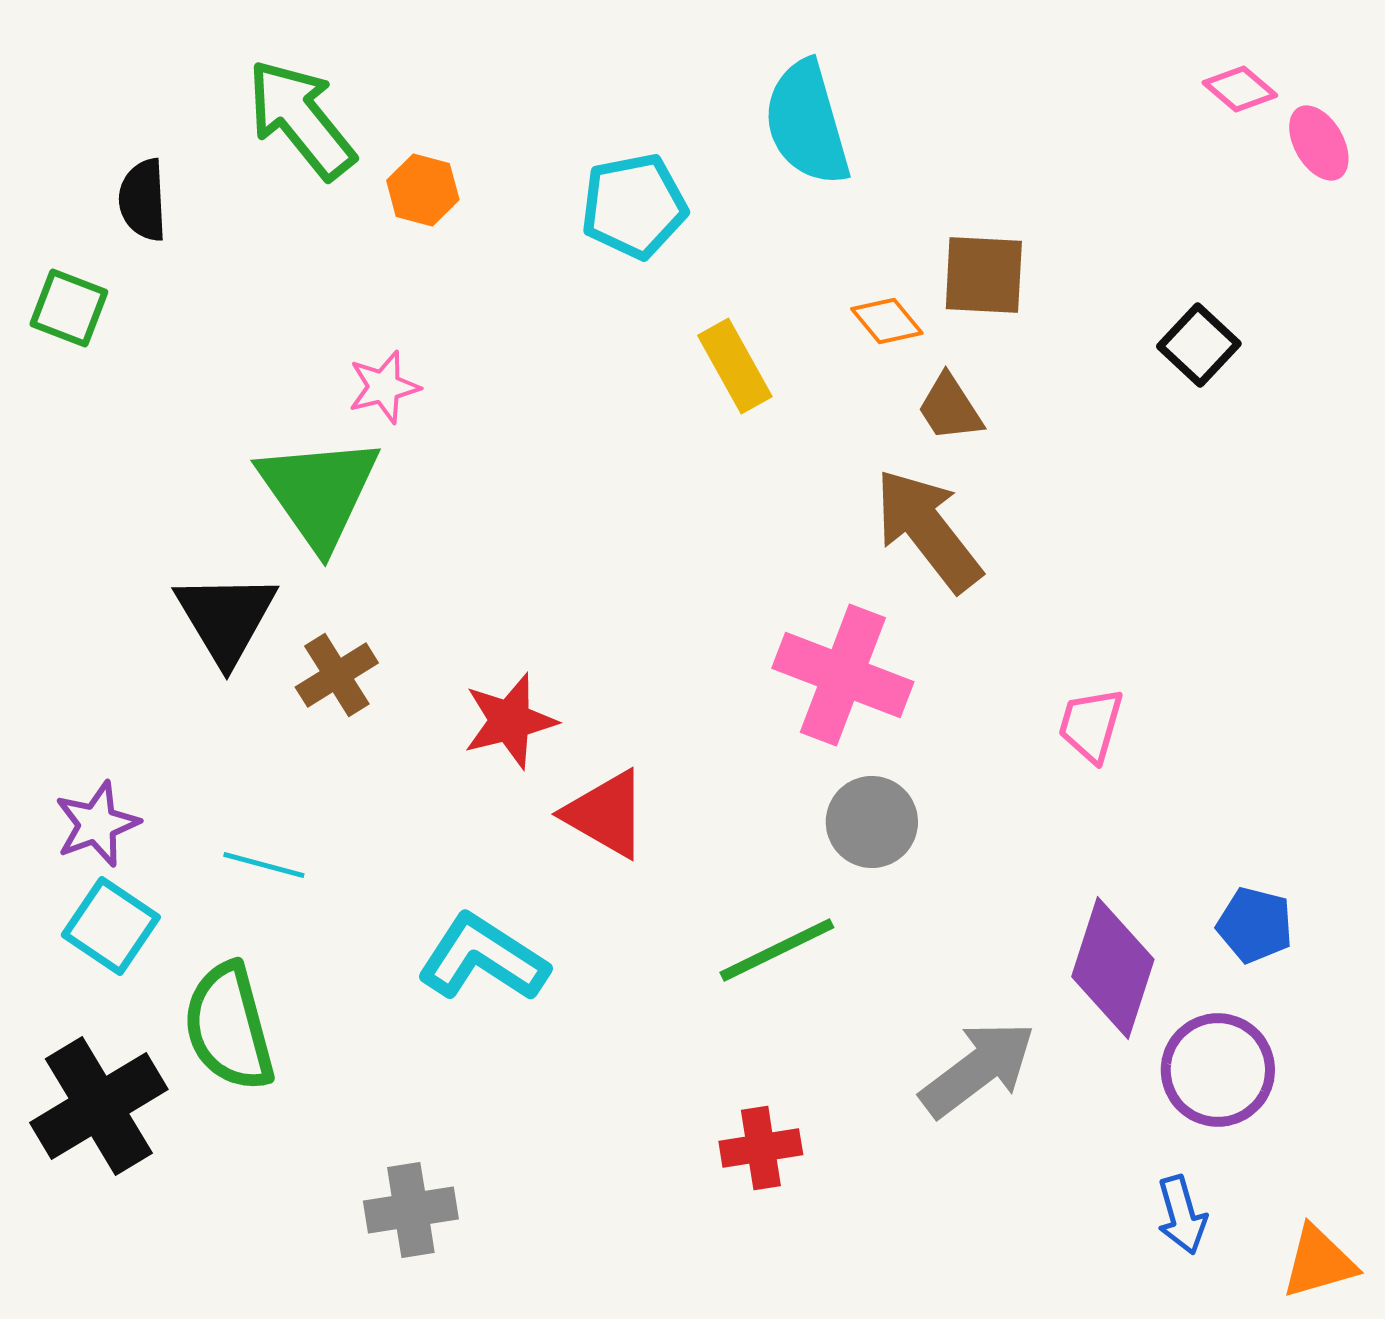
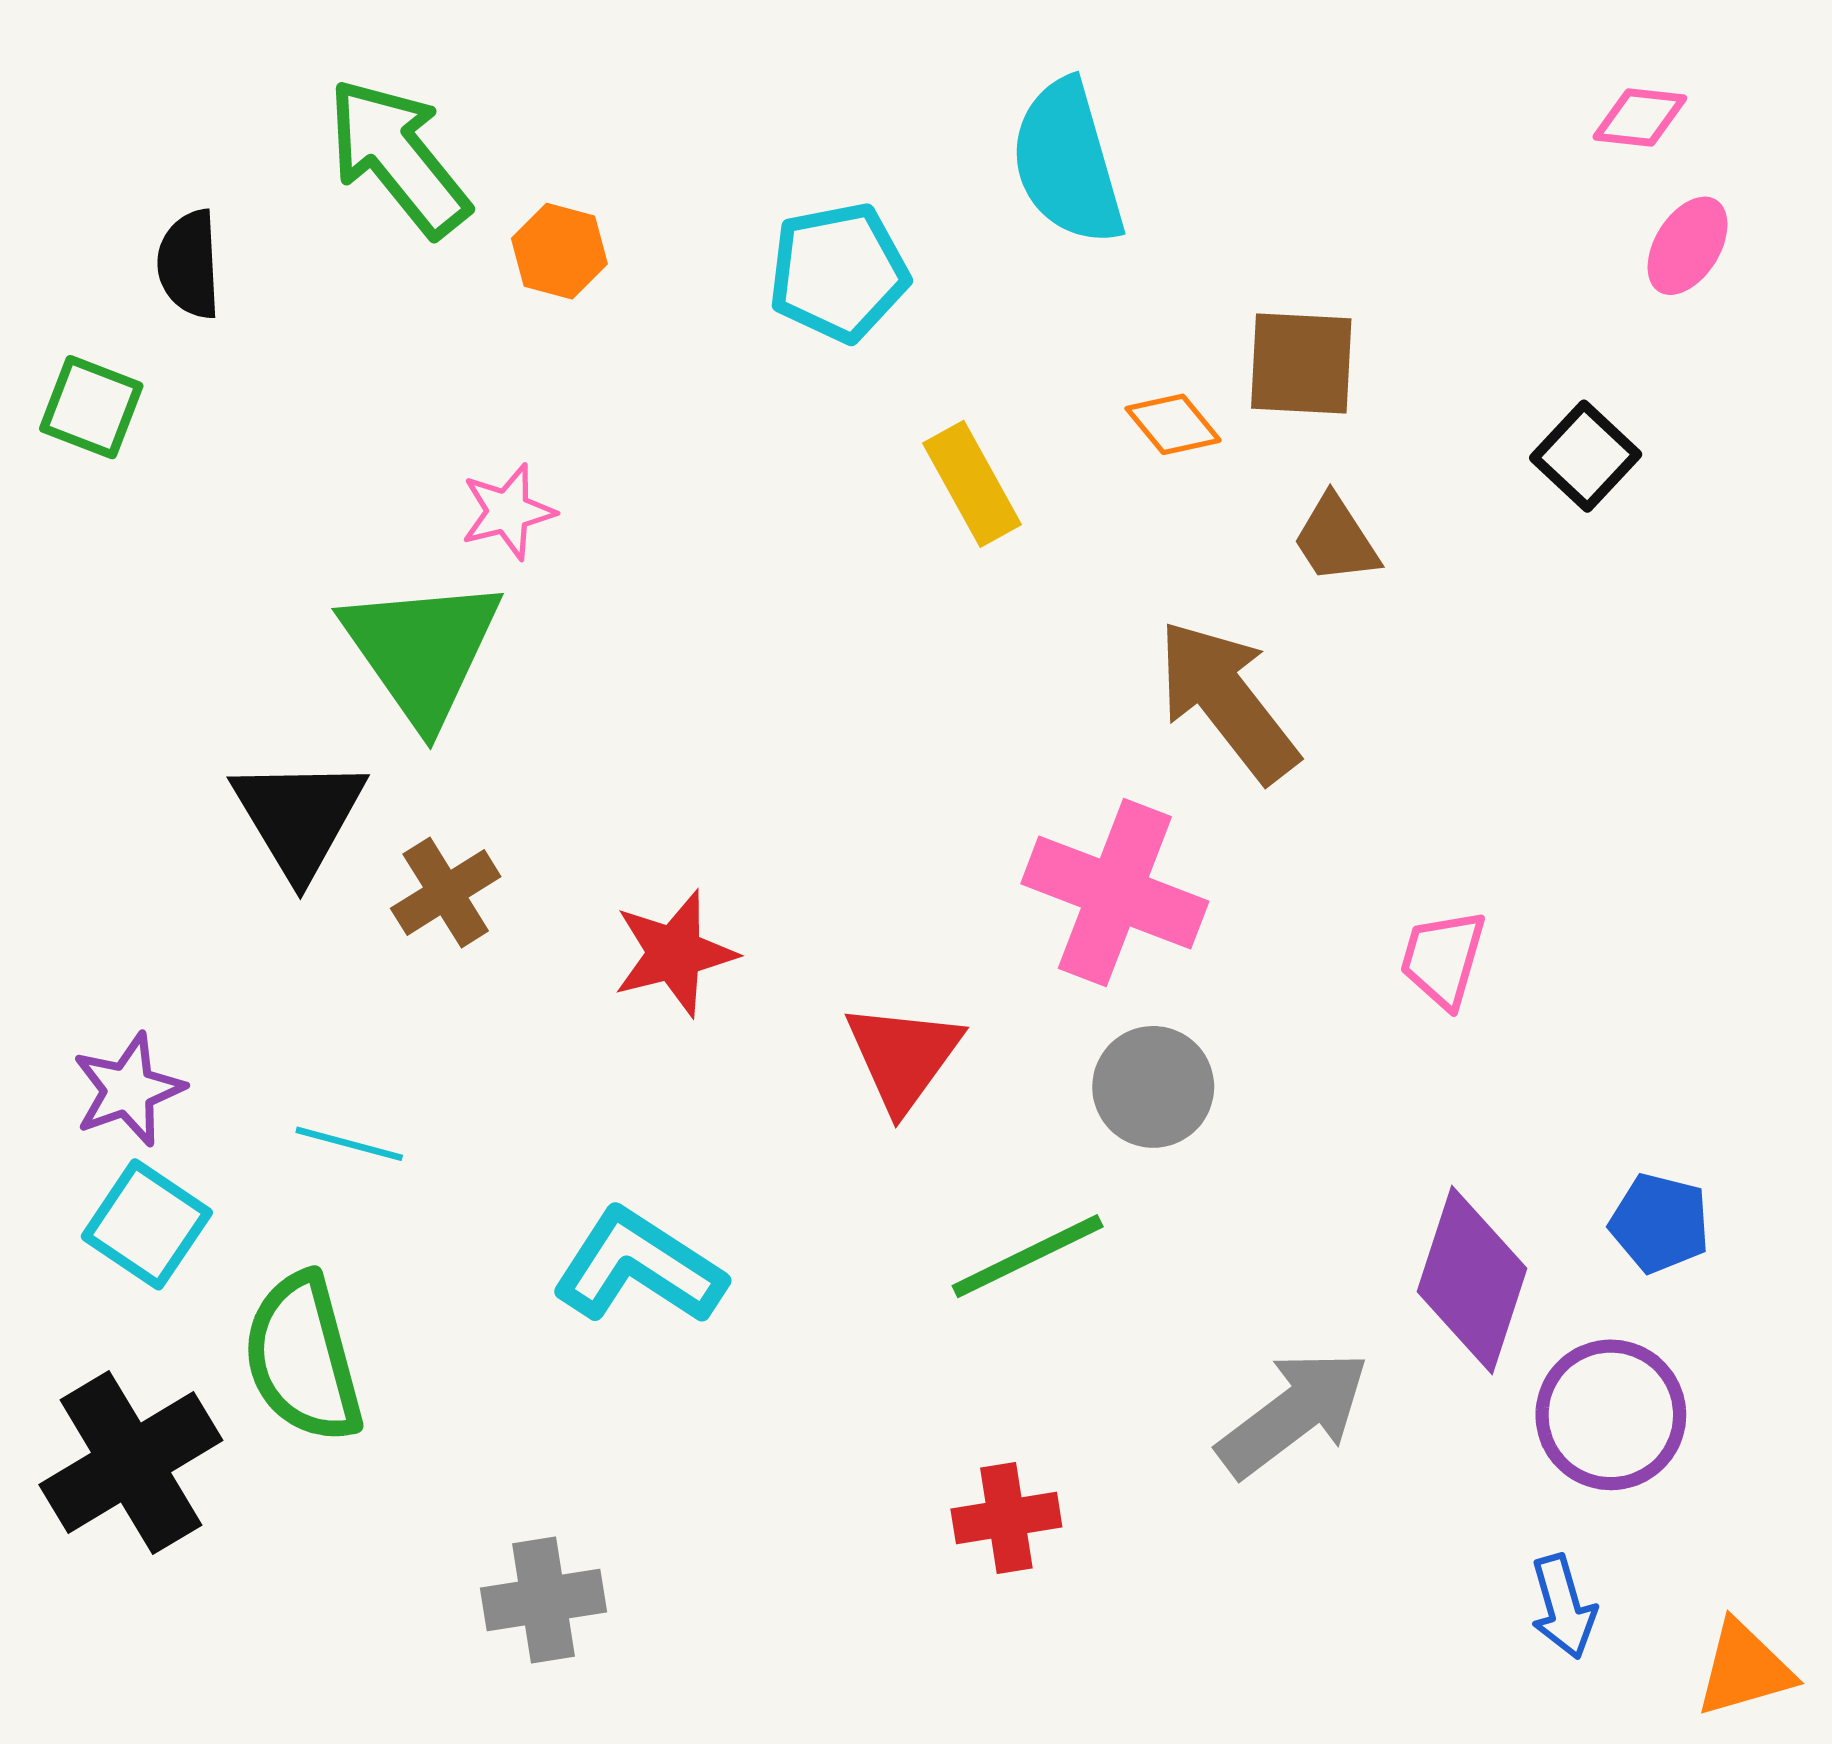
pink diamond: (1240, 89) -> (1640, 118), turned -34
pink ellipse: (1319, 143) -> (1688, 246), moved, turned 62
brown trapezoid: (950, 408) -> (1336, 539), moved
red triangle: (606, 814) -> (903, 1056), moved, turned 36

